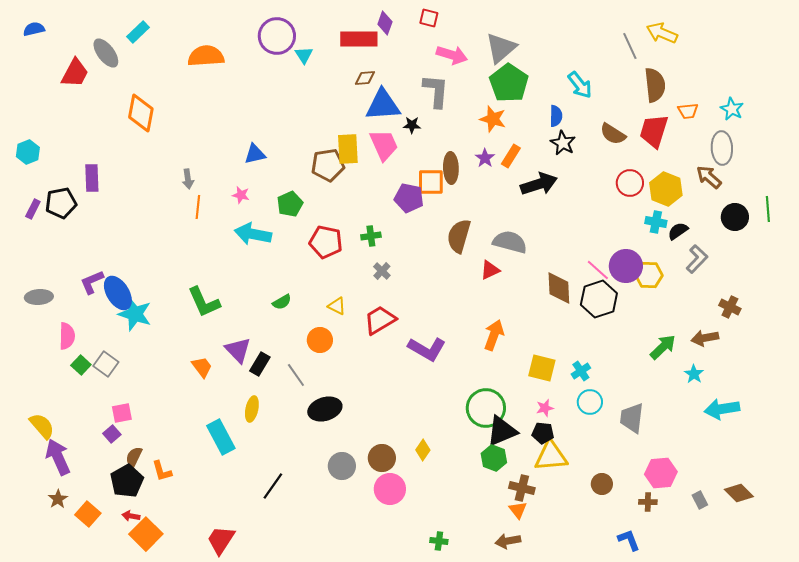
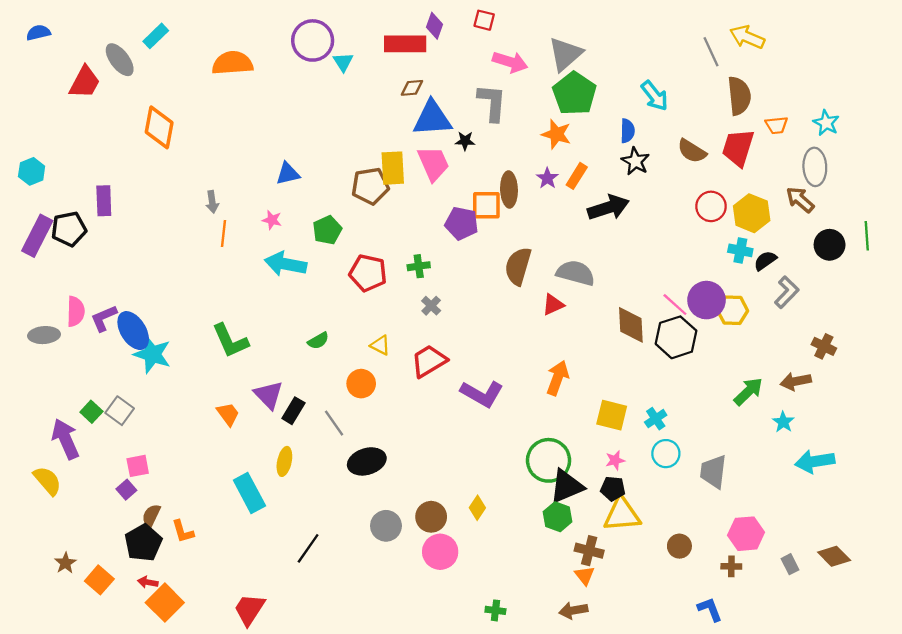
purple rectangle: (33, 209) -> (37, 236), size x1.8
pink semicircle: (67, 336) -> (76, 311), moved
purple arrow: (58, 457) -> (65, 439), moved

